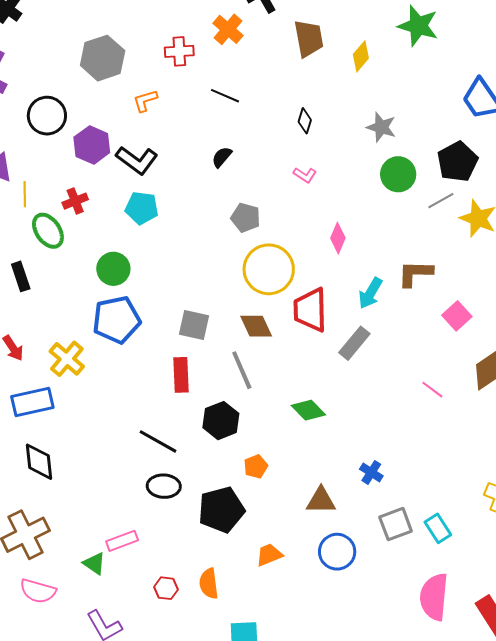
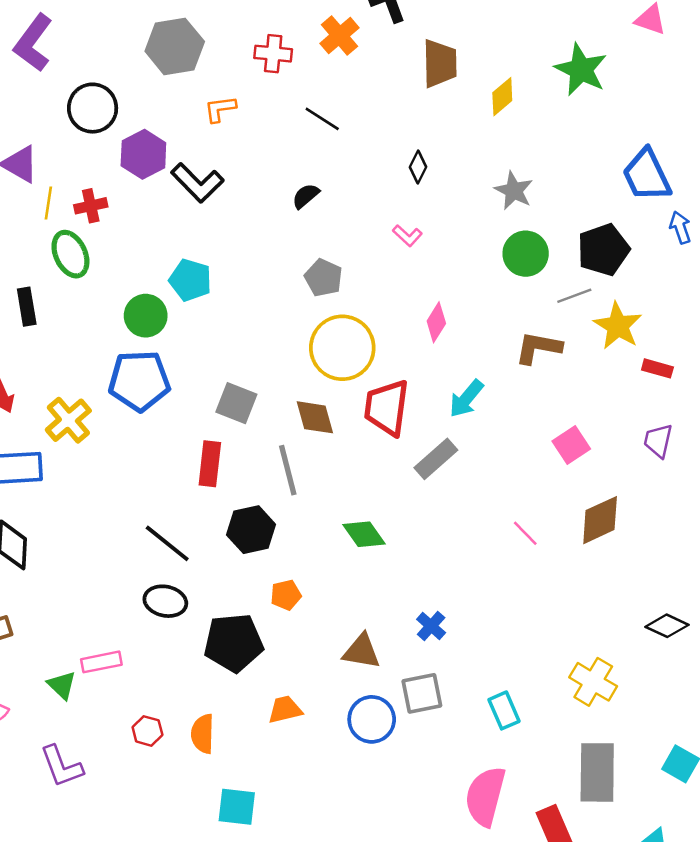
red cross: (75, 201) -> (91, 206), moved
cyan pentagon: (142, 208) -> (190, 280), moved
brown L-shape: (415, 273) -> (538, 348), moved
gray square: (396, 524) -> (422, 693), moved

